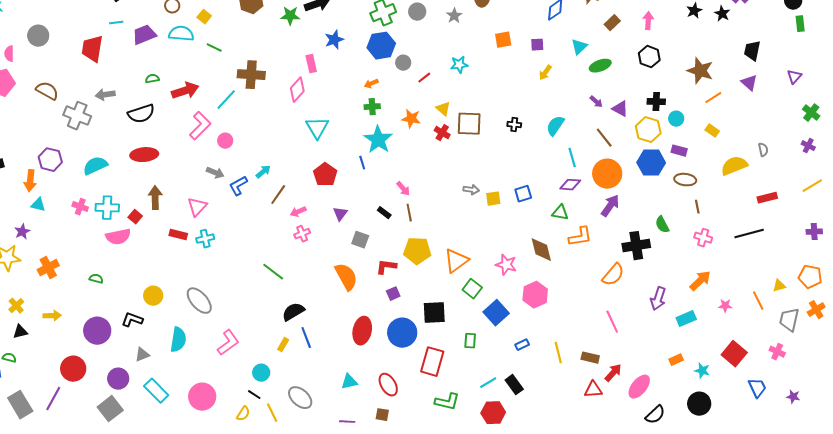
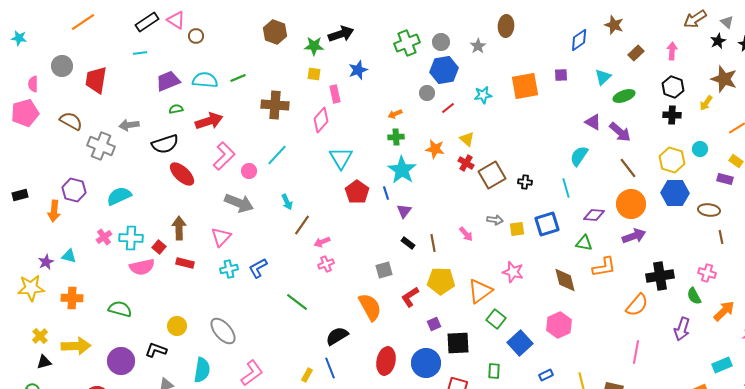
yellow square: (204, 17) -> (314, 74), moved, turned -32
cyan semicircle: (181, 34) -> (205, 80), moved
purple trapezoid: (144, 35) -> (168, 81), moved
orange square: (503, 40) -> (525, 86), moved, size x1.6
blue hexagon: (381, 46) -> (444, 70), moved
green line: (214, 48) -> (238, 78), turned -49
red trapezoid: (92, 49) -> (96, 80), moved
brown star: (700, 71) -> (724, 79), moved
yellow arrow: (545, 73) -> (706, 103), moved
cyan line: (226, 100) -> (277, 155), moved
purple arrow: (596, 102) -> (620, 132), size x1.6
black cross: (656, 102) -> (672, 115), moved
purple triangle: (620, 109) -> (593, 122), moved
brown square: (469, 124) -> (492, 175), moved, turned -32
black cross: (514, 125) -> (525, 182), moved
purple rectangle: (679, 151) -> (725, 179), moved
red ellipse: (144, 155) -> (182, 174), moved, turned 48
cyan line: (572, 158) -> (566, 188), moved
cyan arrow: (263, 172) -> (287, 202), turned 105
gray arrow: (215, 173) -> (239, 203), size x1.6
red pentagon: (325, 175) -> (357, 192), moved
blue L-shape: (238, 186) -> (258, 268), moved
pink arrow: (403, 189) -> (466, 234), moved
blue square: (523, 194) -> (547, 224), size x1.4
cyan triangle: (38, 205) -> (69, 256), moved
purple arrow: (610, 206) -> (634, 236), turned 35
pink cross: (80, 207) -> (104, 237), turned 35
purple triangle: (340, 214) -> (404, 211), moved
green semicircle: (662, 225) -> (694, 296), moved
red rectangle: (178, 235) -> (185, 263), moved
pink cross: (703, 238) -> (707, 273), moved
gray square: (360, 240) -> (384, 270), turned -36
pink star: (506, 265) -> (513, 272), moved
red L-shape: (386, 267) -> (410, 297), turned -40
orange cross: (48, 268) -> (72, 298), turned 30
green semicircle: (96, 279) -> (120, 309), size x1.6
purple square: (393, 294) -> (434, 324), moved
black semicircle: (293, 312) -> (337, 336), moved
yellow arrow: (52, 316) -> (76, 346), size x1.6
cyan rectangle: (686, 319) -> (722, 365), moved
pink line: (612, 322) -> (636, 352), turned 35

